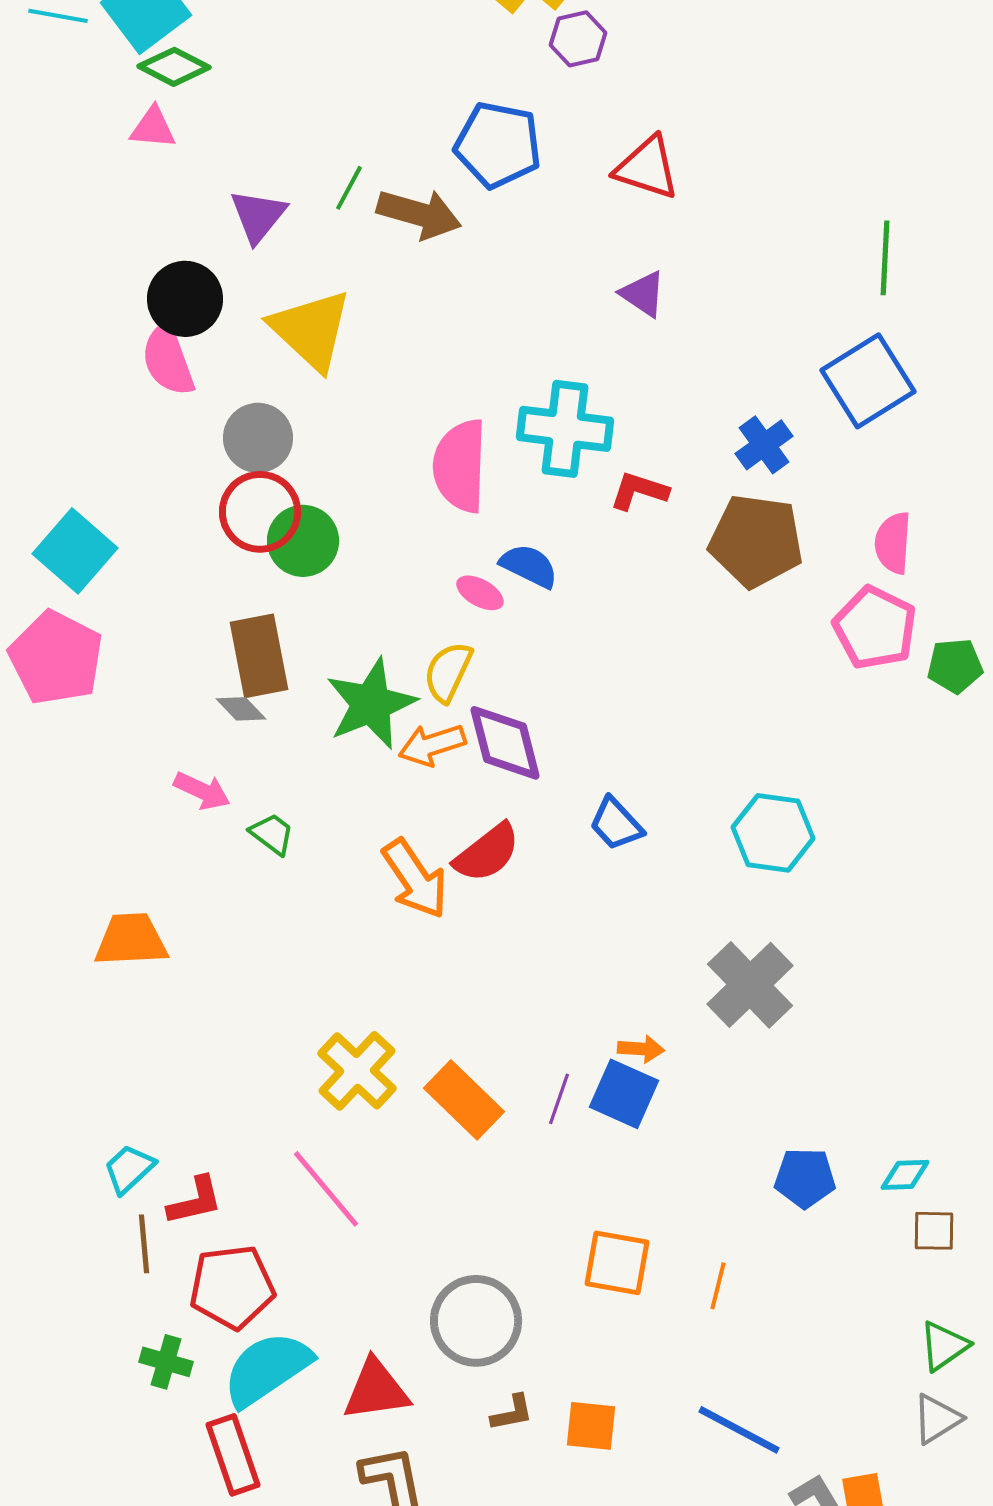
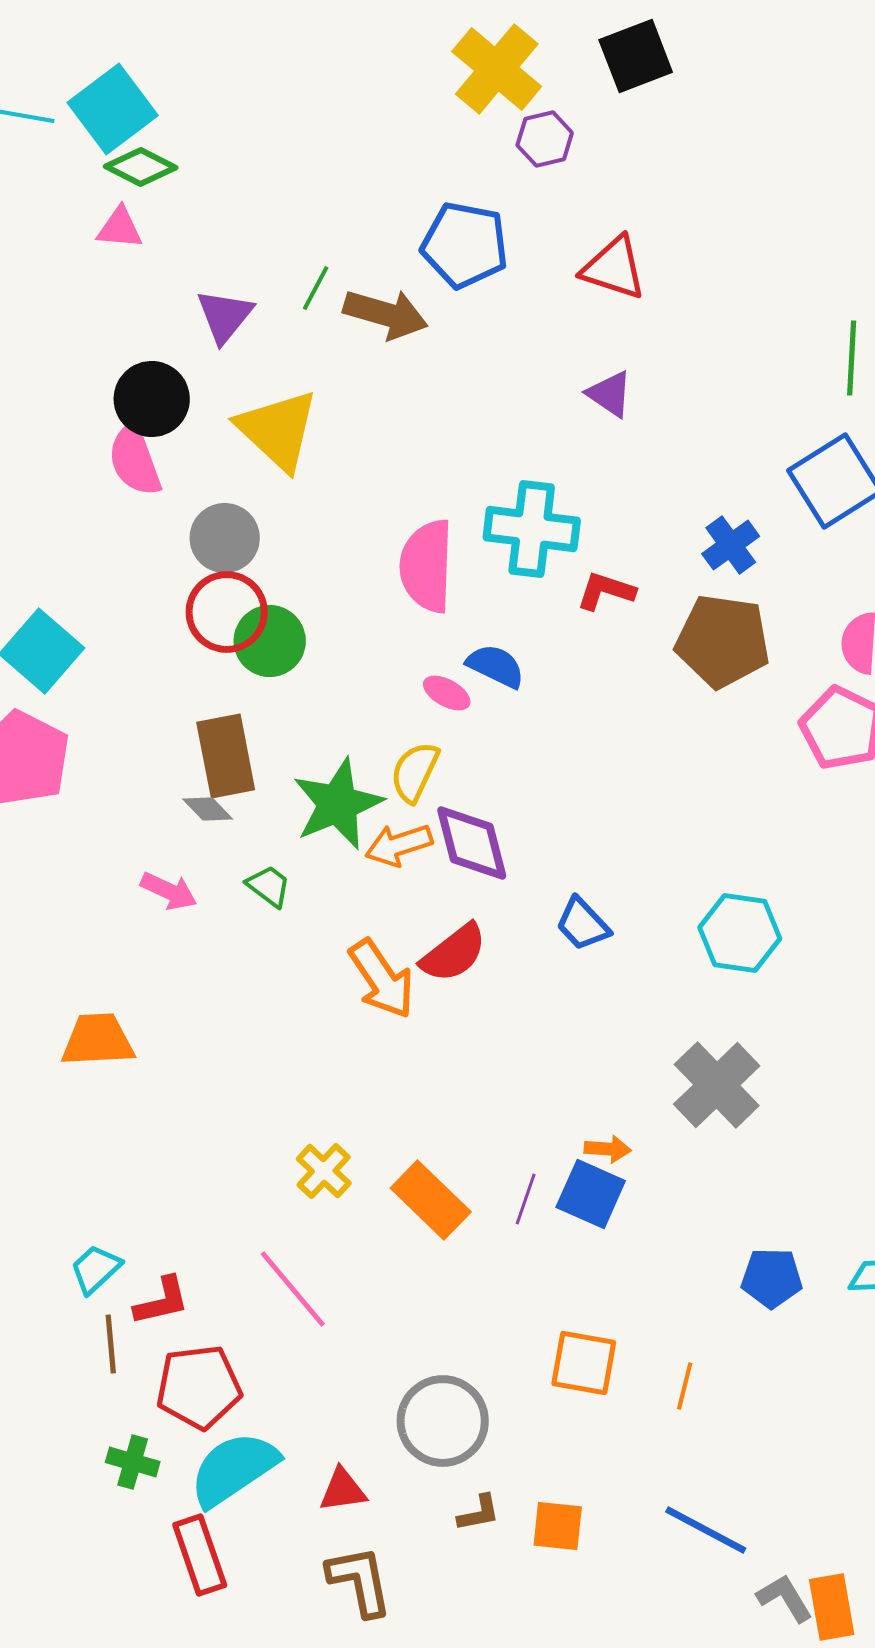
green trapezoid: (272, 834) -> (269, 886), moved
yellow cross: (357, 1071) -> (324, 1171), size x0.7
red triangle: (376, 1390) -> (343, 1490), size x0.7

